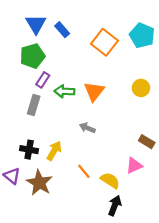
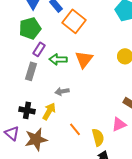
orange square: (104, 42) -> (74, 21), moved
gray arrow: (87, 128) -> (62, 91), moved, turned -32
yellow semicircle: (110, 180) -> (98, 137), turned 42
brown star: (39, 183) -> (36, 139), turned 30

